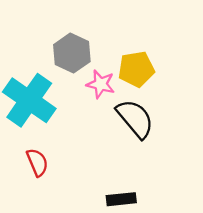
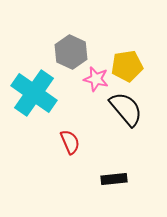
red semicircle: (37, 162) -> (70, 142), moved

